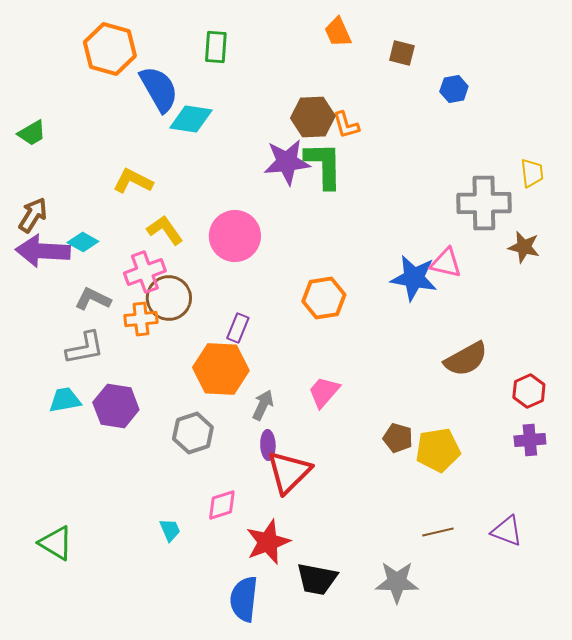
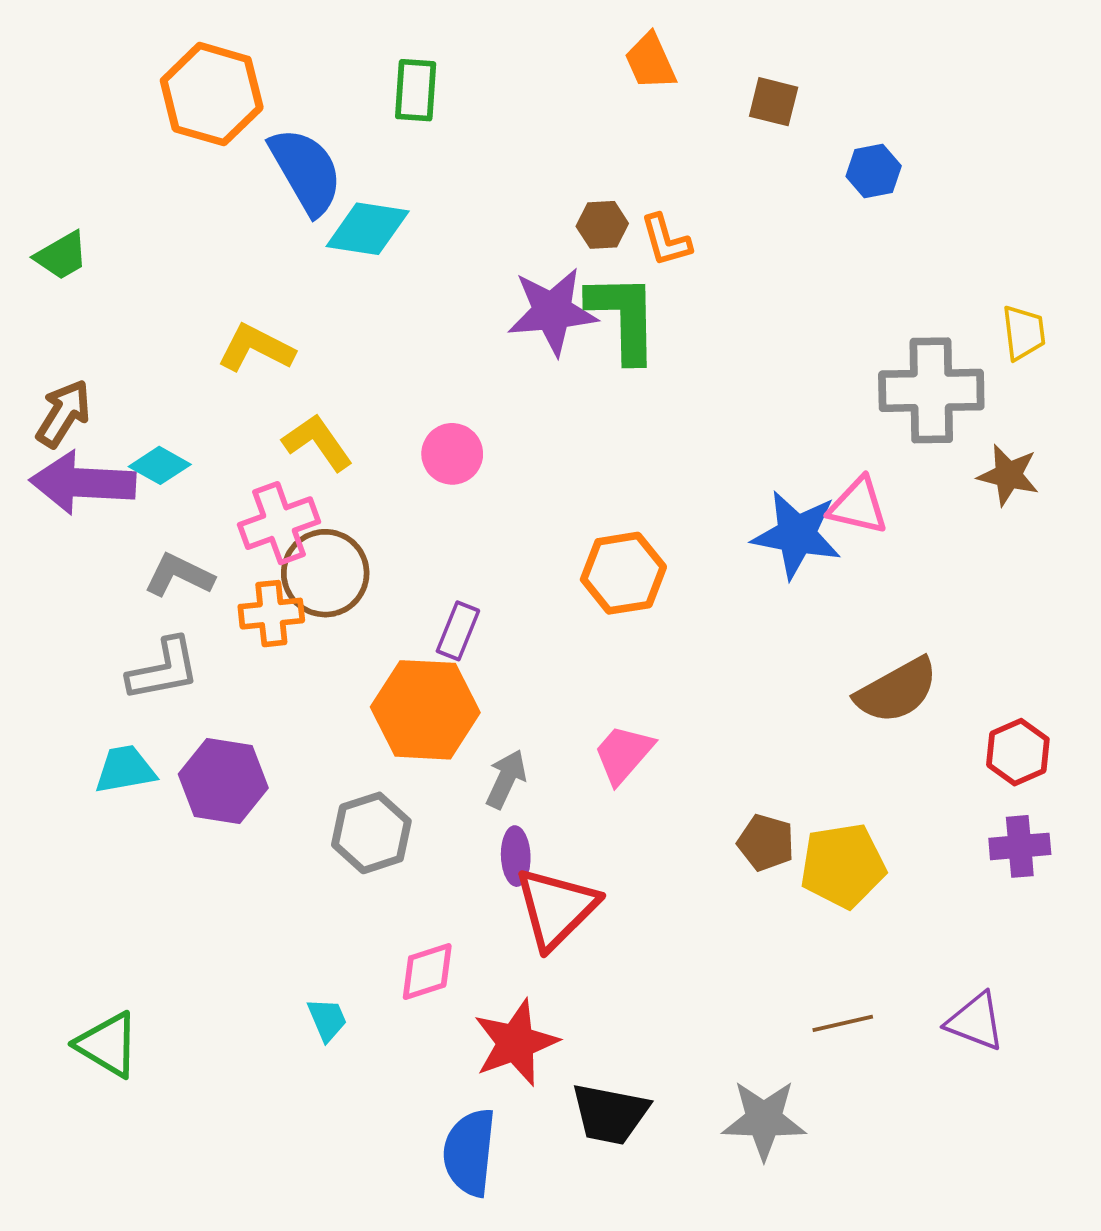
brown hexagon: (313, 117) -> (602, 225), size x0.6
pink circle: (235, 236) -> (452, 454), size x0.6

